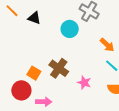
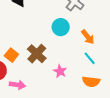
cyan circle: (70, 29) -> (61, 27), moved

